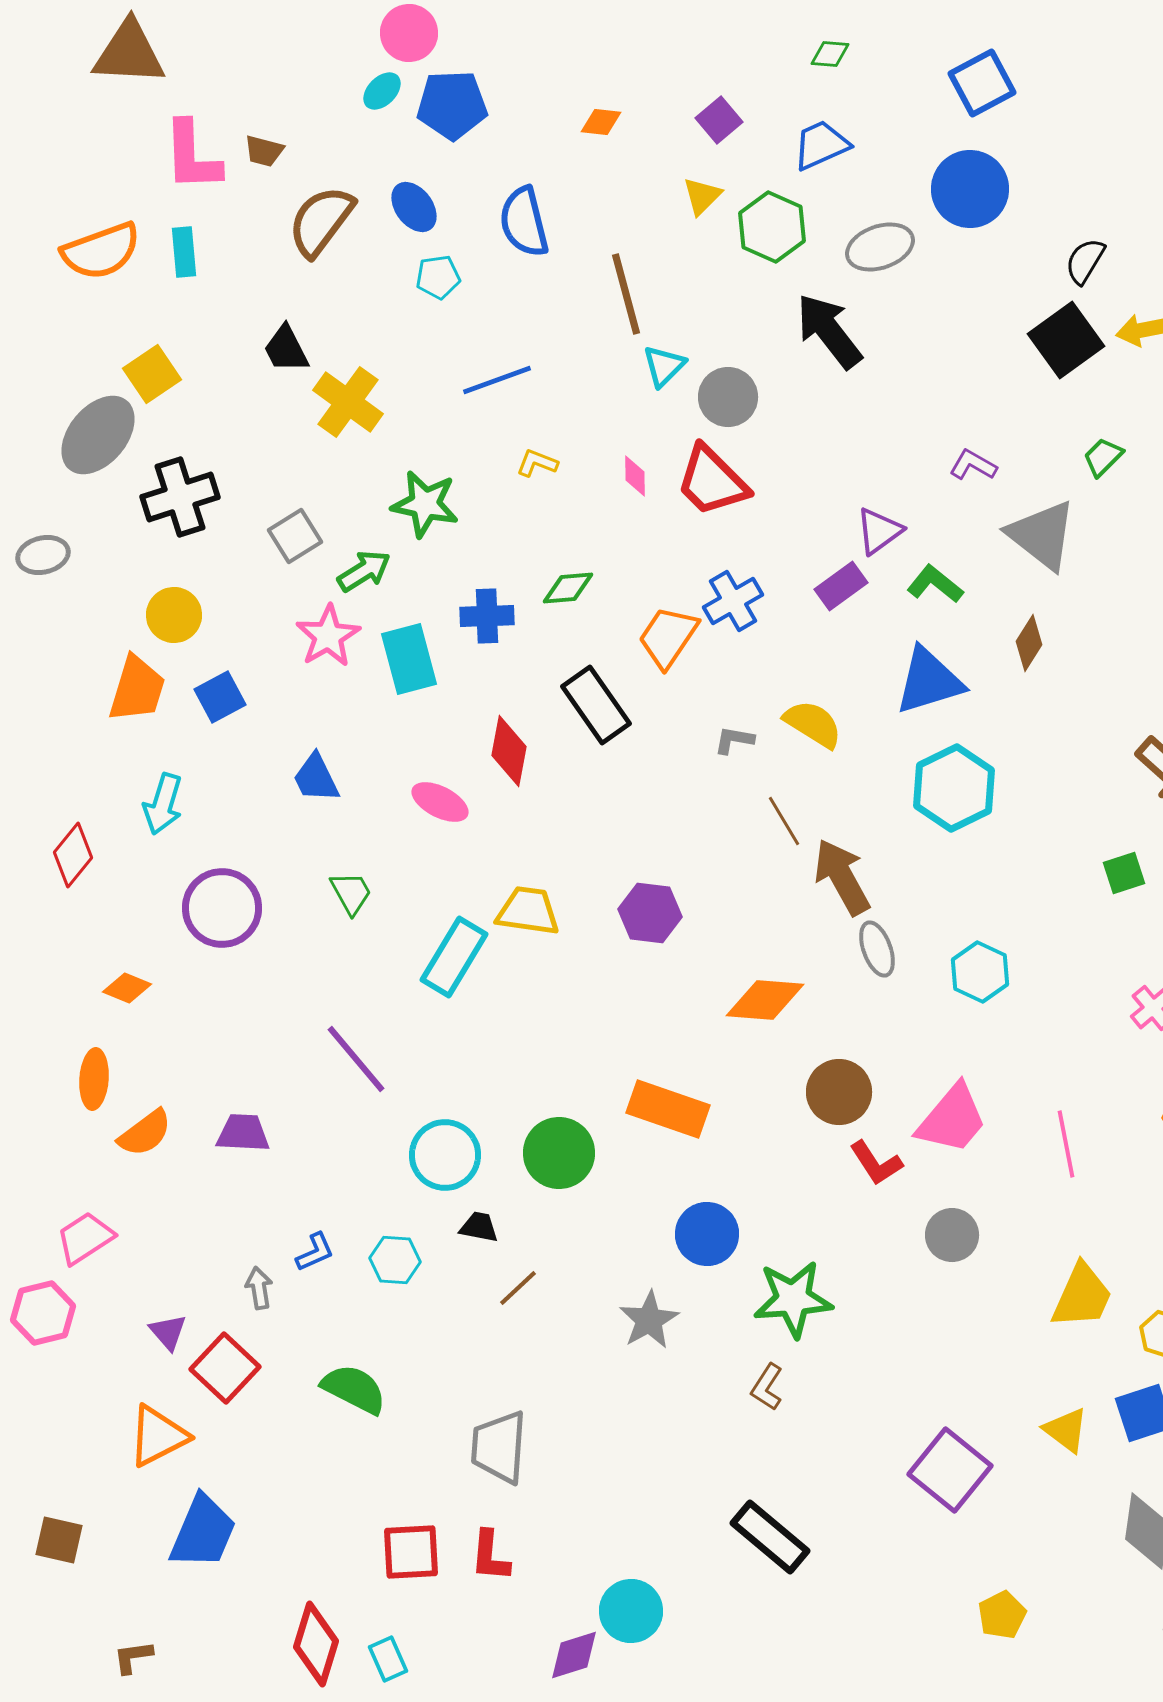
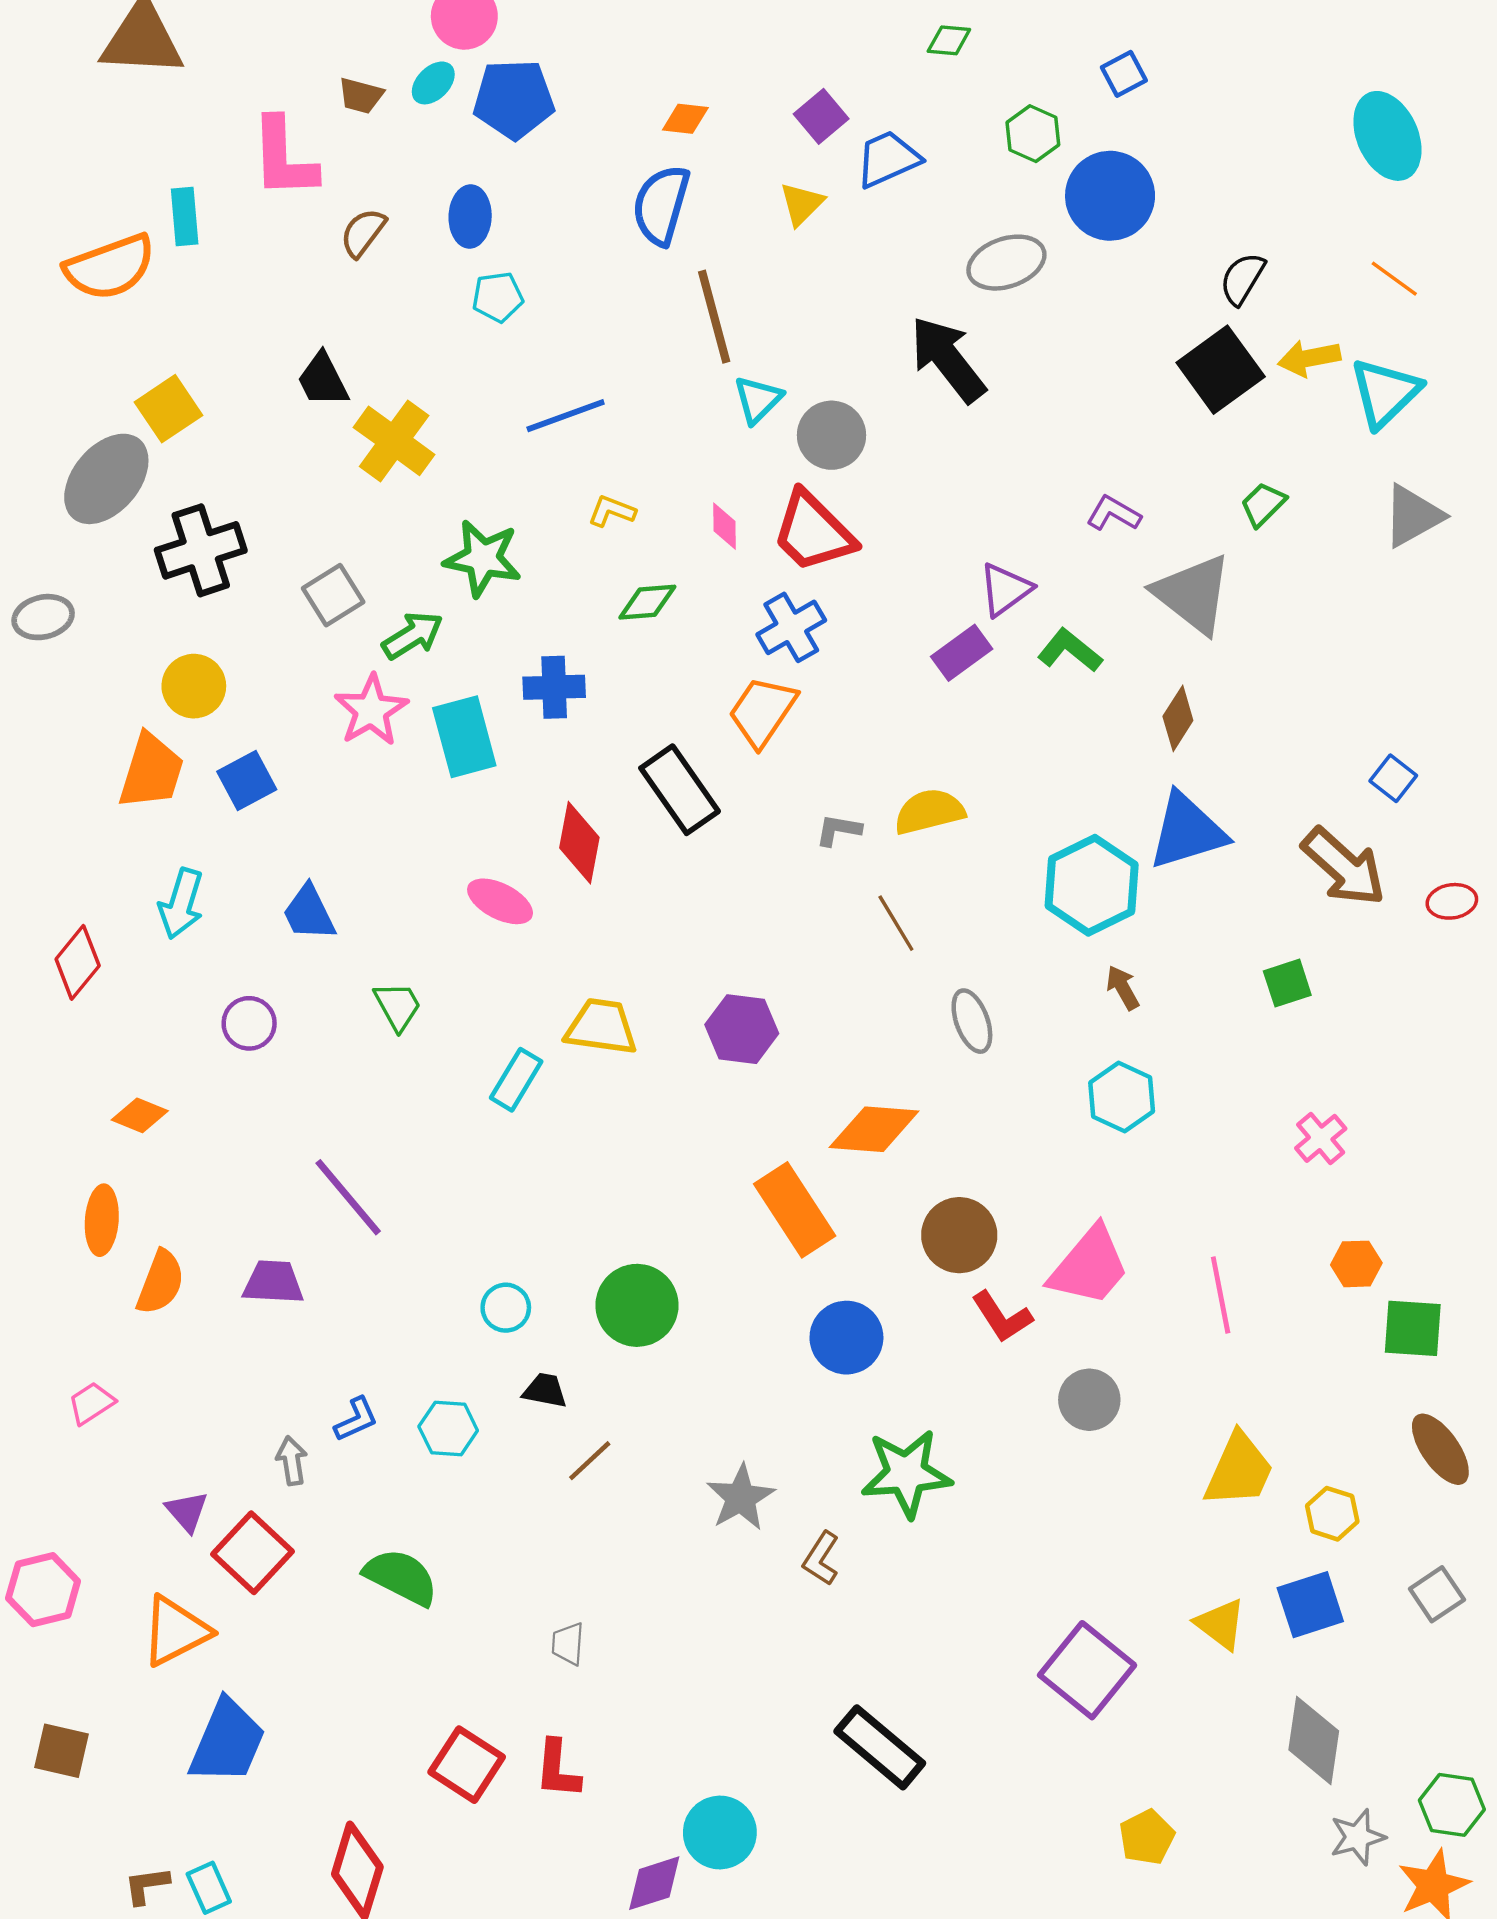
blue square: (982, 83) -> (1124, 74), size x0.6
blue trapezoid: (821, 145) -> (888, 159), moved
brown trapezoid: (264, 151) -> (361, 96), moved
pink L-shape: (192, 156) -> (284, 158), moved
blue ellipse: (414, 207) -> (470, 216), turned 39
brown semicircle: (321, 221) -> (363, 233), size x0.6
blue semicircle: (524, 222) -> (661, 205), moved, turned 30
green hexagon: (772, 227) -> (1033, 134), moved, size x0.7
cyan rectangle: (184, 252) -> (185, 216), moved
green diamond: (568, 588) -> (647, 602), moved
blue cross: (733, 601) -> (791, 627), moved
blue triangle: (929, 681) -> (1187, 831), moved
yellow semicircle: (813, 724) -> (929, 812), turned -46
blue trapezoid: (316, 778) -> (309, 913), moved
brown arrow: (842, 877) -> (1123, 988), moved, size x0.5
purple circle: (222, 908) -> (249, 1023), size x0.6
gray ellipse: (877, 949) -> (972, 1021), moved
cyan rectangle: (454, 957) -> (516, 1080), size x0.7
purple line: (356, 1059) -> (348, 1197), moved
orange rectangle: (668, 1109) -> (795, 1210), moved, turned 38
orange semicircle: (145, 1133) -> (160, 1282), turned -32
cyan circle: (445, 1155) -> (506, 1308), size x0.6
blue circle: (707, 1234) -> (846, 1338), moved
pink trapezoid: (85, 1238) -> (91, 1403), size x0.7
pink hexagon: (43, 1313) -> (43, 1590), moved
brown L-shape: (767, 1387) -> (821, 1559), moved
gray trapezoid: (499, 1447) -> (568, 1644), size x0.5
red square: (411, 1552) -> (467, 1765), turned 36
cyan rectangle: (388, 1659) -> (209, 1888), moved

